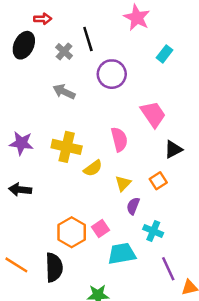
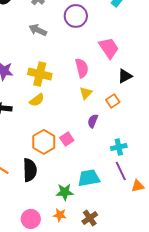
yellow semicircle: (93, 168) -> (37, 100), moved
yellow triangle: (123, 183) -> (86, 93), moved
cyan cross: (153, 231) -> (119, 147), moved, turned -35
cyan trapezoid: (122, 254) -> (89, 178), moved

